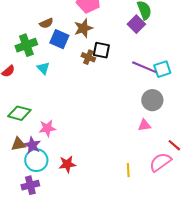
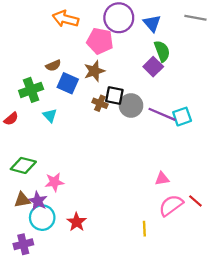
gray circle: (152, 100) -> (131, 105), moved
pink semicircle: (160, 162) -> (171, 205), moved
red star: (67, 164) -> (77, 222), turned -30
purple cross: (30, 185) -> (23, 244), moved

